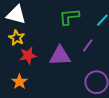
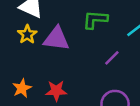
red star: (28, 56) -> (56, 91), moved
purple triangle: (60, 56) -> (56, 39), moved

